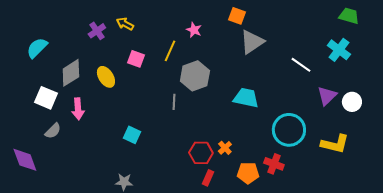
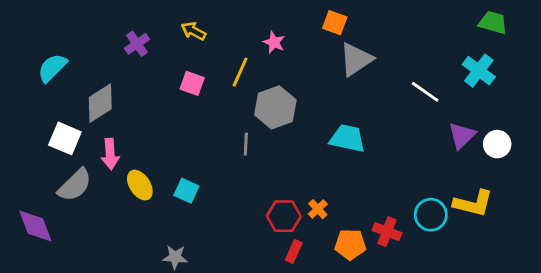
yellow arrow: (125, 24) -> (193, 31), moved
yellow ellipse: (106, 77) -> (140, 185), moved
cyan circle: (289, 130) -> (431, 215), moved, size x0.7
gray semicircle: (53, 131) -> (75, 185), size x1.5

